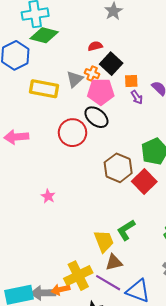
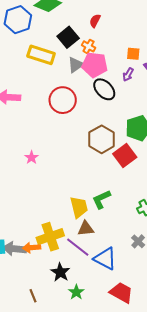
red semicircle: (95, 46) -> (95, 21), turned -56
black square: (111, 64) -> (68, 37), moved
gray triangle: (75, 79) -> (76, 65), moved
orange square: (131, 81) -> (133, 54), moved
purple arrow: (137, 97) -> (128, 75), turned 56
black ellipse: (96, 117) -> (104, 89), moved

